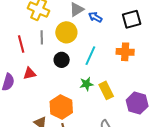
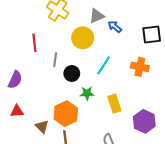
gray line: (42, 37) -> (55, 60), moved
black circle: (62, 60) -> (72, 73), moved
red triangle: (30, 73) -> (17, 111), moved
green star: (87, 84) -> (87, 93), moved

